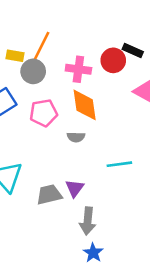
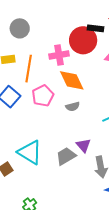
orange line: (41, 48) -> (29, 69), moved
red circle: (113, 60) -> (83, 40), size x1.4
gray circle: (33, 71) -> (20, 28), moved

